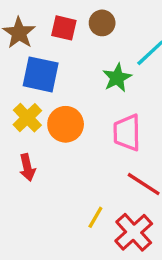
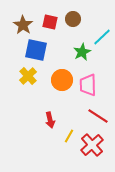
orange circle: (66, 124) -> (62, 80), moved
red arrow: (27, 167) -> (50, 120), moved

